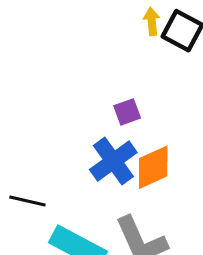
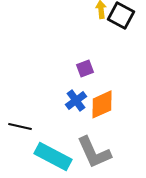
blue cross: (113, 161) -> (76, 100), size x0.7

